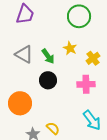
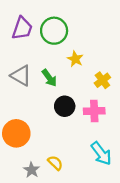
green circle: (79, 16) -> (54, 31), moved
yellow star: (70, 48) -> (75, 59), moved
black circle: (48, 80) -> (65, 106), moved

